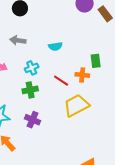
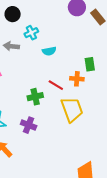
cyan cross: (32, 68) -> (31, 33), moved
green cross: (30, 90) -> (35, 97), moved
yellow trapezoid: (76, 105) -> (72, 109), turned 100

